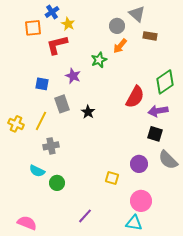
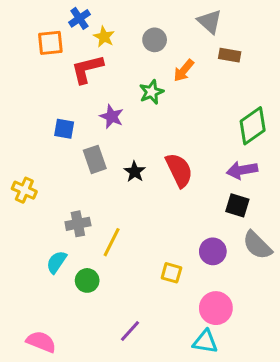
gray circle: (117, 26) -> (155, 40), moved
red semicircle: (135, 97) -> (179, 170), moved, turned -55
yellow line: (41, 121) -> (112, 242), moved
cyan semicircle: (37, 171) -> (56, 262), turned 98

